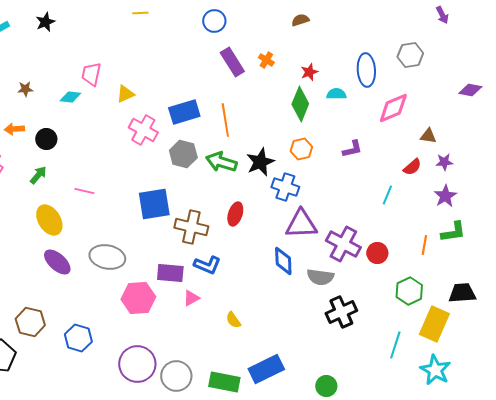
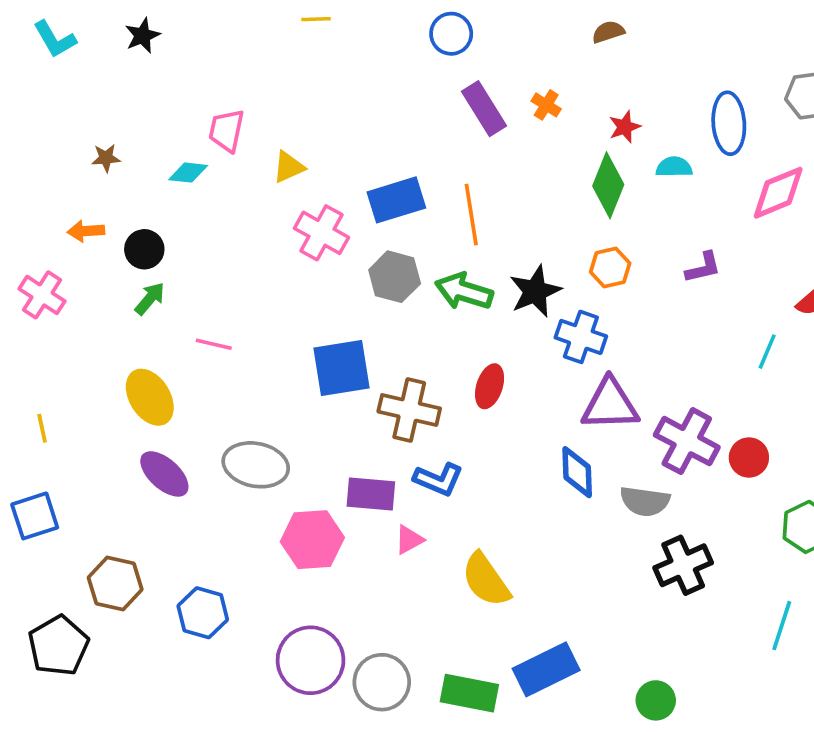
green arrow: (38, 175) -> (150, 299), moved
yellow semicircle: (233, 320) -> (486, 580), size x1.8

